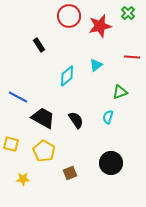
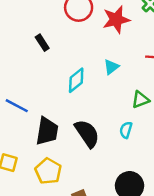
black trapezoid: (43, 118) -> (47, 131), turned 70
black semicircle: (76, 120) -> (87, 134), size x1.4

